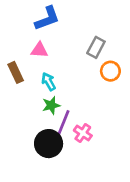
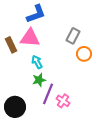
pink triangle: (39, 50) -> (30, 38), size x1.5
brown rectangle: (16, 72) -> (11, 45), moved
black circle: (49, 144) -> (15, 107), moved

